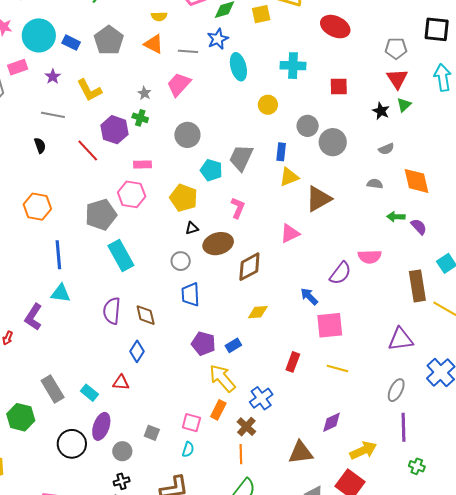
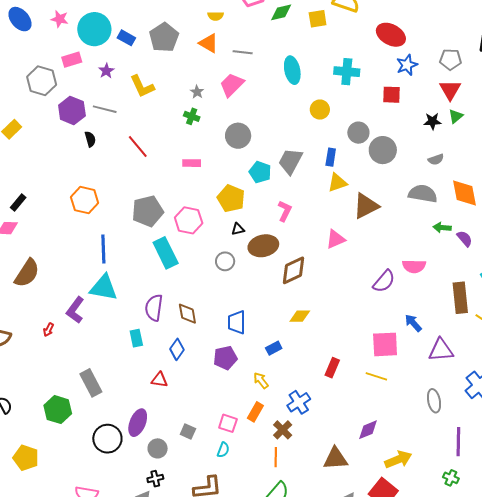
blue star: (218, 39) -> (407, 65), moved
black star: (381, 111) -> (433, 121), turned -30
purple hexagon: (115, 130) -> (72, 110), moved
gray semicircle: (375, 184) -> (423, 194), size x1.8
pink hexagon: (132, 194) -> (189, 220), moved
cyan triangle: (61, 293) -> (104, 288), size x1.4
blue trapezoid: (190, 295) -> (237, 322), moved
blue arrow: (309, 296) -> (413, 323), moved
pink square: (330, 325) -> (385, 344), moved
purple pentagon: (203, 344) -> (225, 358), moved, turned -30
yellow arrow: (222, 378) -> (261, 380), size x0.6
gray ellipse: (396, 390) -> (434, 401), turned -40
cyan rectangle: (89, 393) -> (136, 338), moved, turned 36
purple line: (404, 427) -> (458, 442), moved

